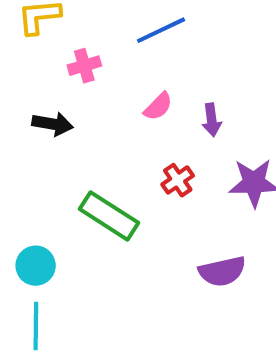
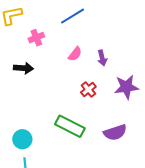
green rectangle: (109, 216) -> (70, 126), moved

